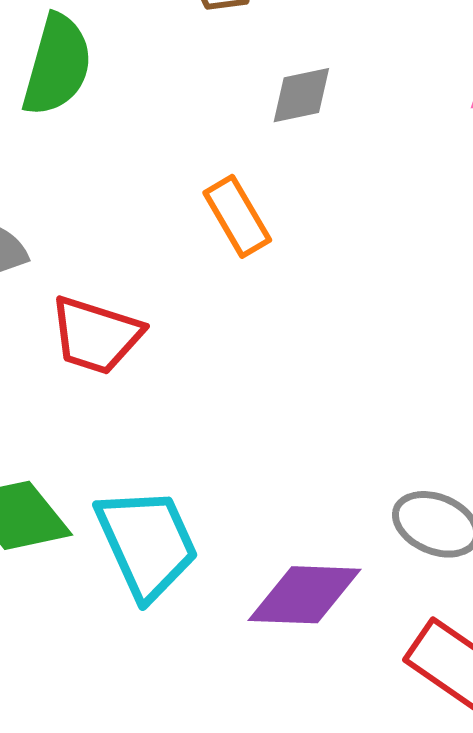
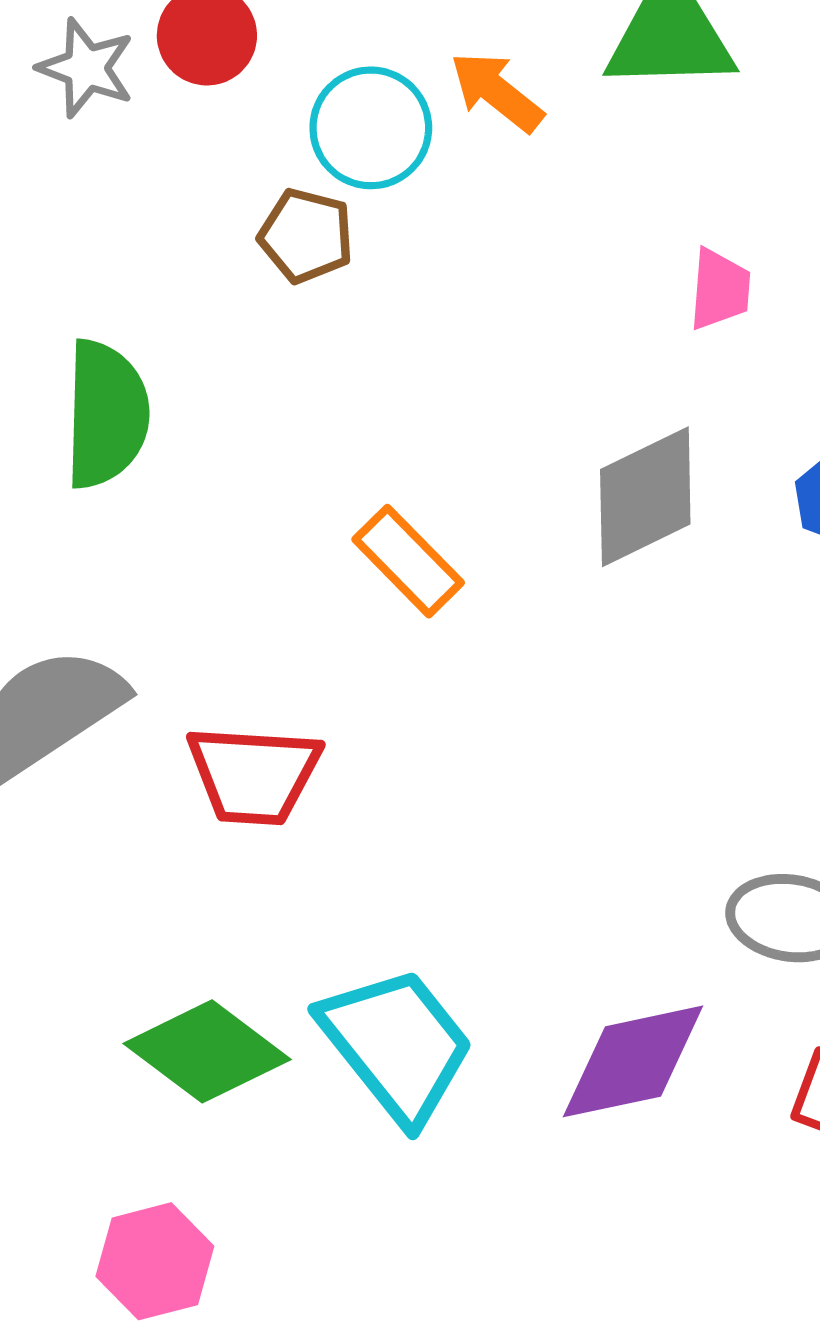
gray diamond: (301, 95) -> (645, 497), moved, size x1.5

